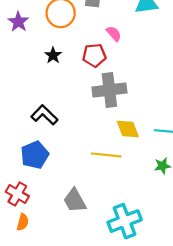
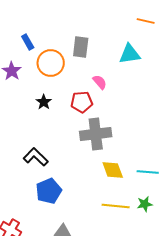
blue pentagon: (35, 155) -> (49, 191), moved
yellow line: (106, 155) -> (116, 206), moved

